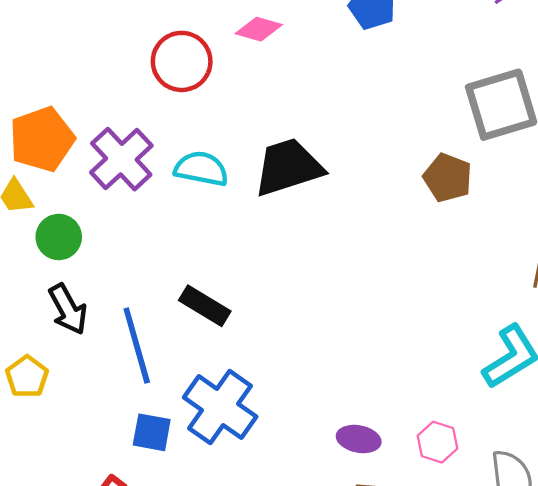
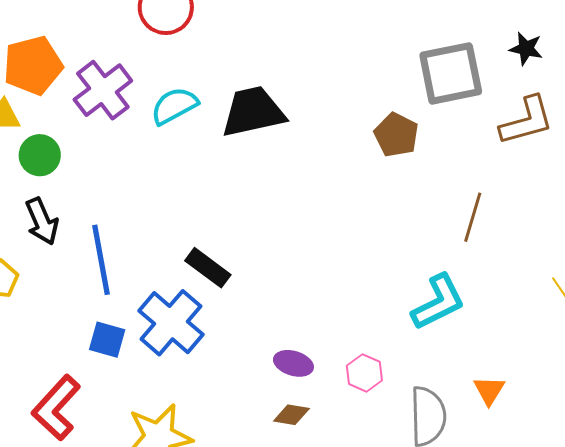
cyan semicircle: (201, 169) -> (174, 106), turned -45
black rectangle: (205, 306) -> (208, 268), moved

